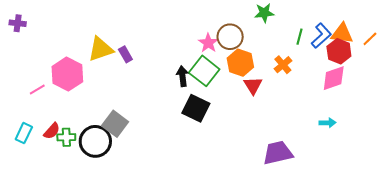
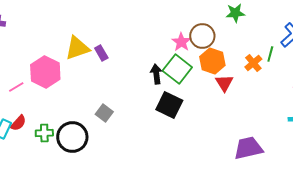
green line: (300, 37) -> (270, 54), moved
gray square: (115, 124) -> (104, 113), moved, size x0.7
red semicircle: (52, 131) -> (18, 123), moved

